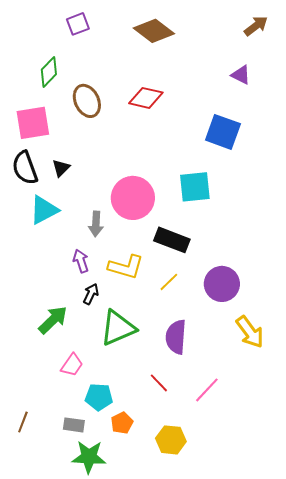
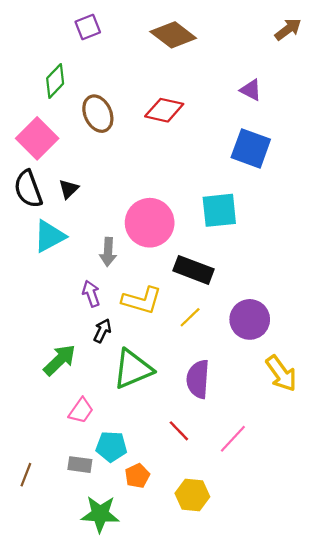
purple triangle: (241, 75) -> (251, 90), moved
pink square: (33, 123) -> (37, 138), turned -36
gray rectangle: (74, 425) -> (80, 465), moved

